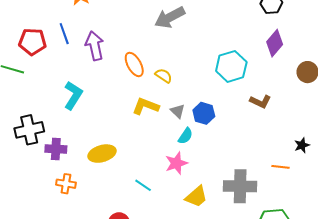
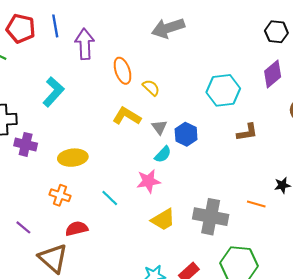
brown L-shape: (260, 102) -> (247, 132), turned -45
orange cross: (66, 184) -> (60, 195), moved

